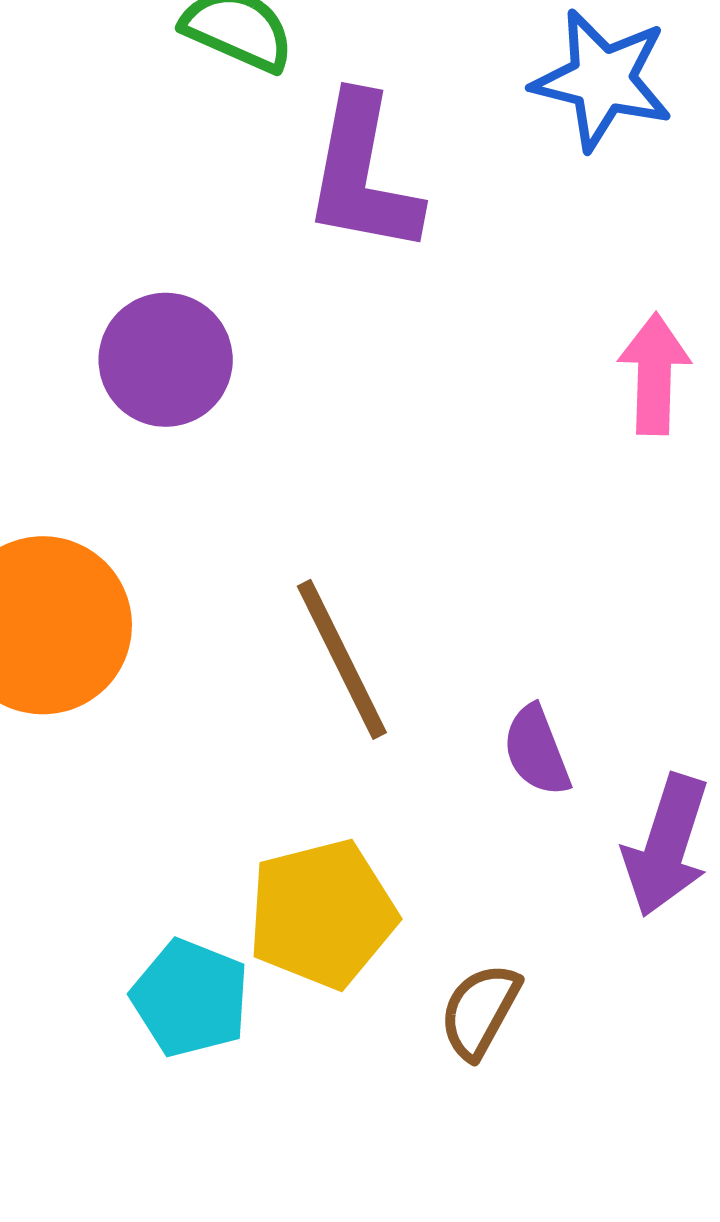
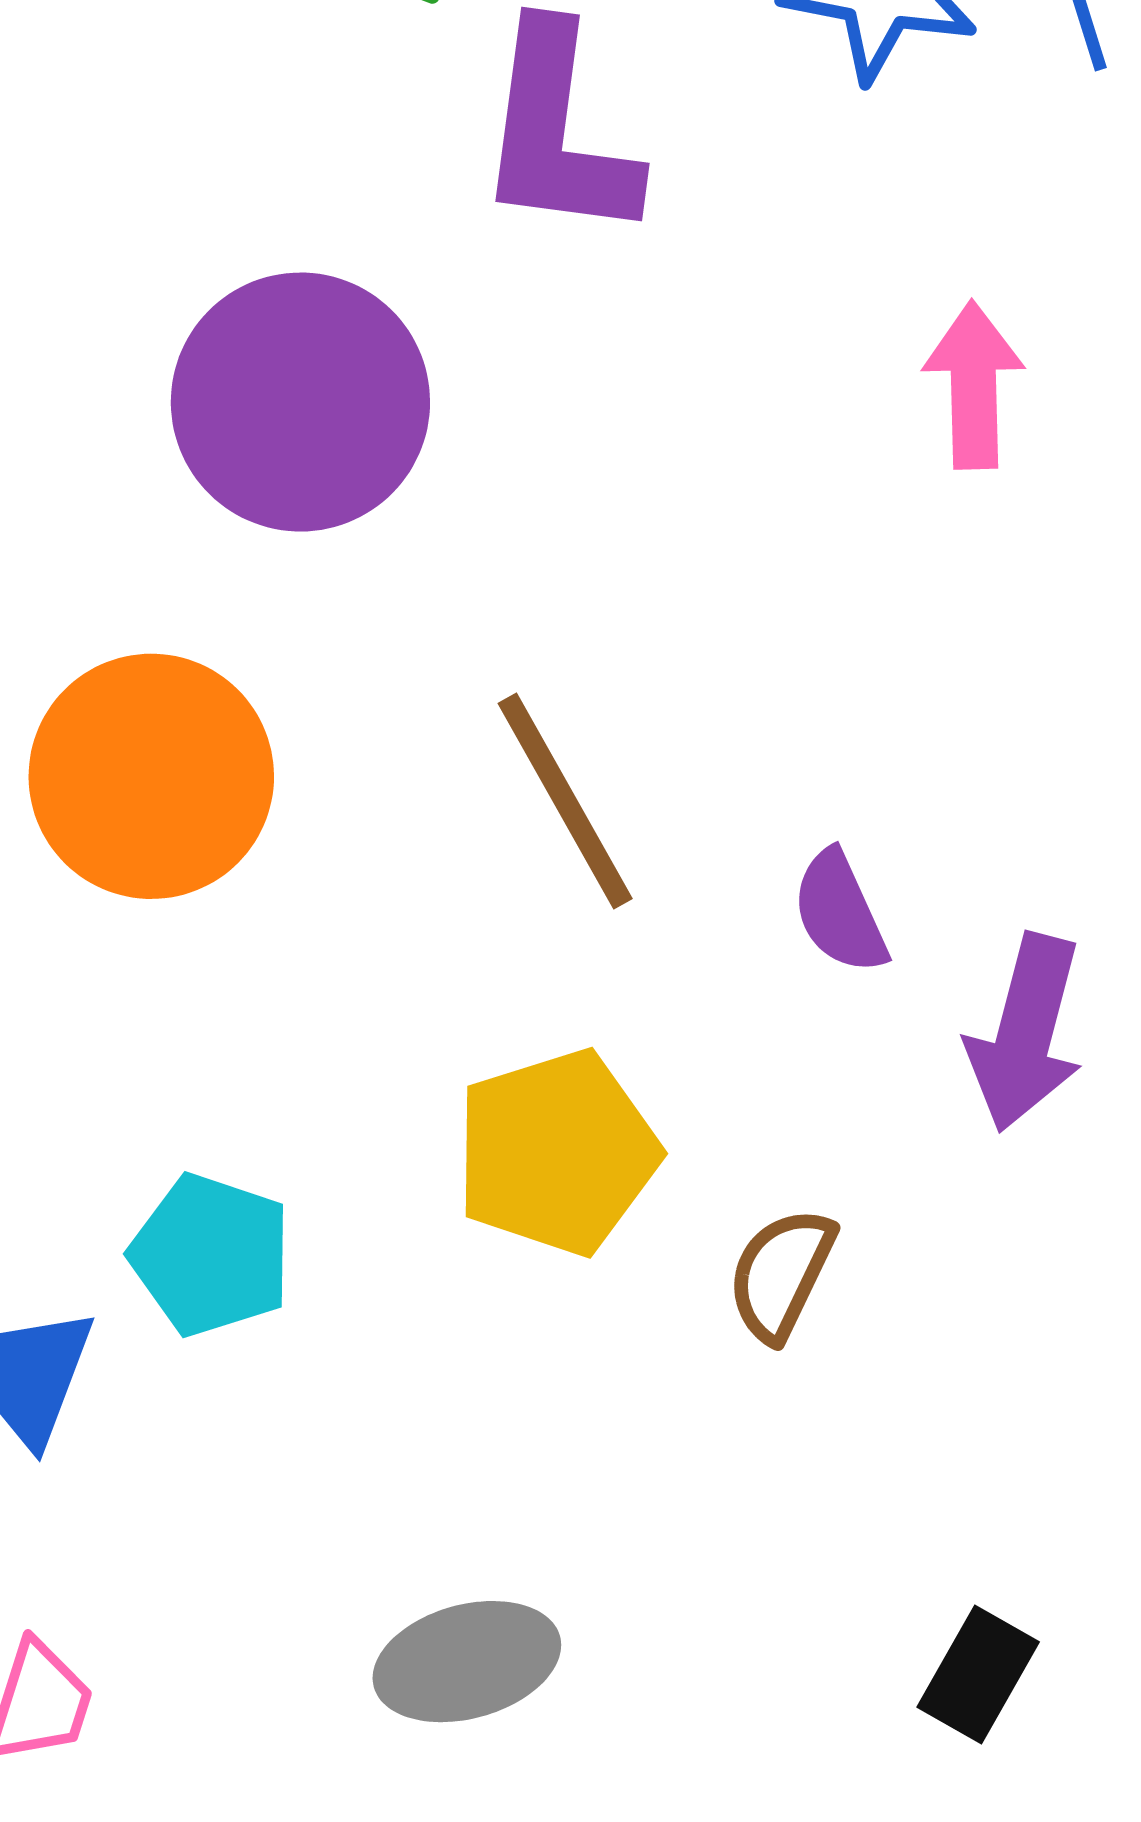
purple circle: (166, 360) -> (300, 402), size x1.4
cyan pentagon: (190, 998) -> (211, 1255), moved

